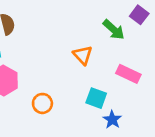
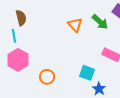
orange triangle: (83, 55) -> (75, 25), moved

